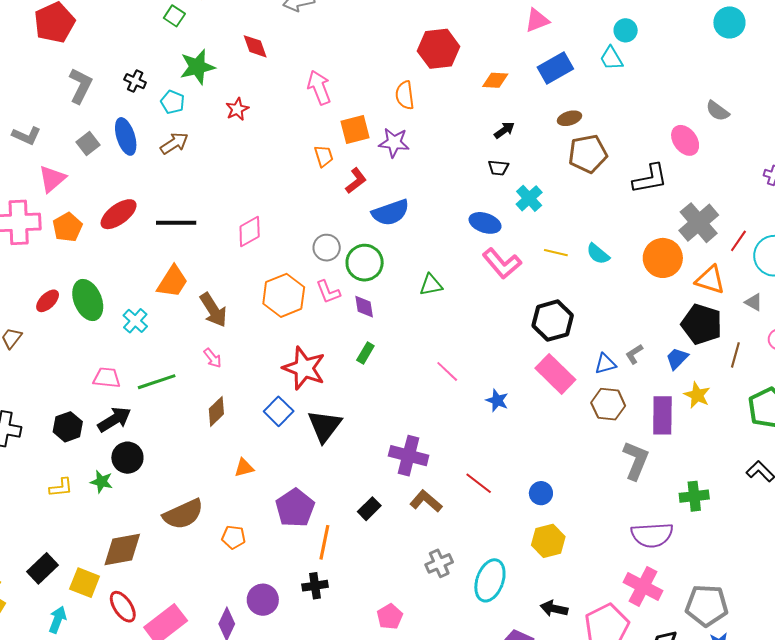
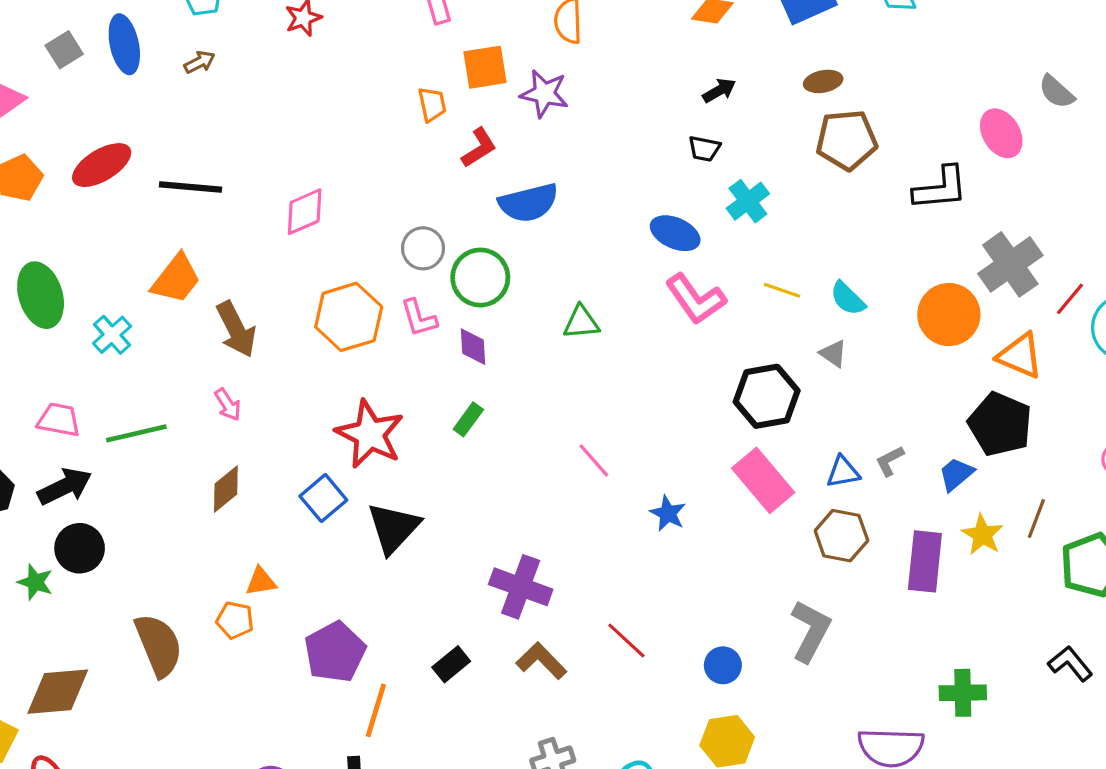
brown arrow: (174, 143) -> (200, 62), size x0.7
gray triangle: (754, 302) -> (833, 354), moved
brown line: (735, 355) -> (1036, 519), moved
gray L-shape: (636, 460) -> (810, 631), moved
brown semicircle: (183, 514) -> (159, 645), turned -93
orange pentagon: (234, 537) -> (235, 620), moved

